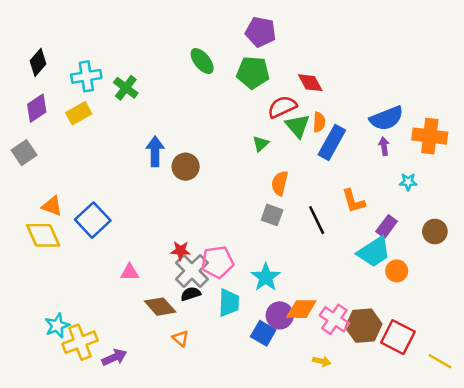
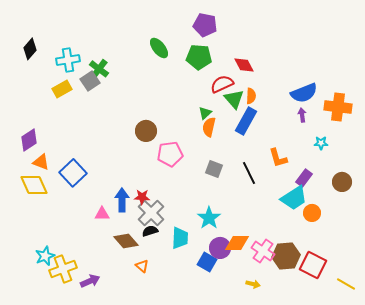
purple diamond: (37, 108) -> (29, 140), moved
blue rectangle: (332, 142) -> (246, 121), moved
blue arrow: (155, 151) -> (122, 200), moved
gray square: (24, 153) -> (90, 81), moved
orange semicircle: (280, 183) -> (209, 127), moved
pink pentagon: (217, 262) -> (170, 154), moved

